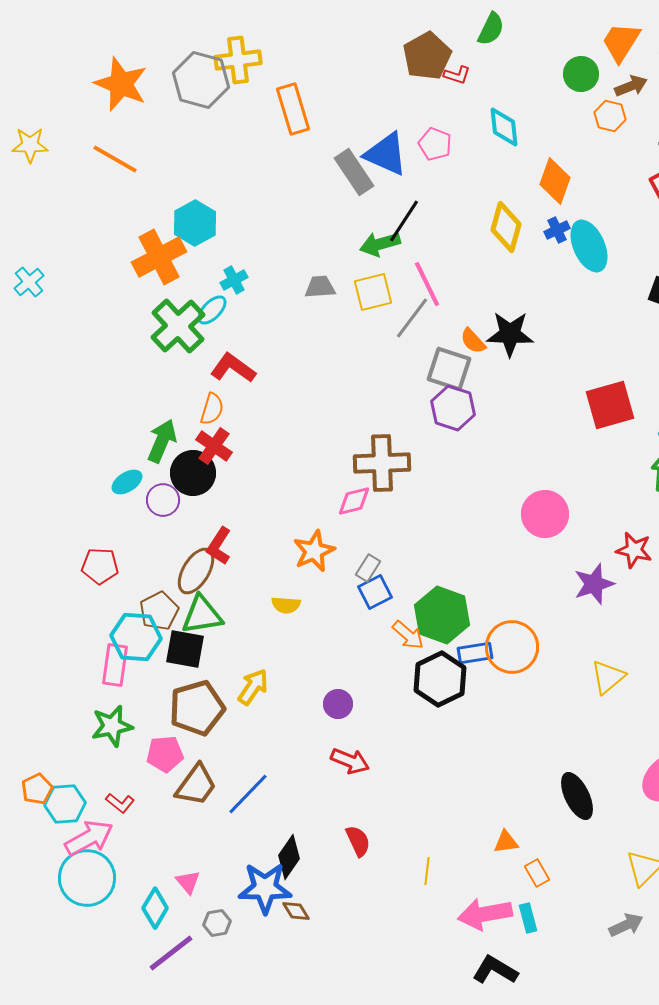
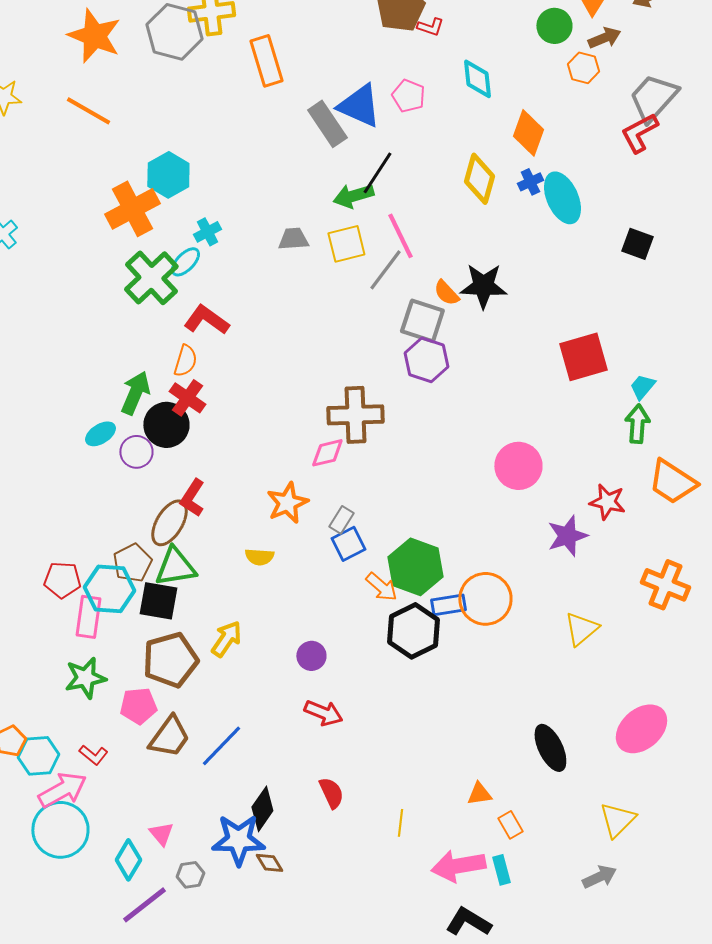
red pentagon: (100, 566) -> (62, 580), moved

